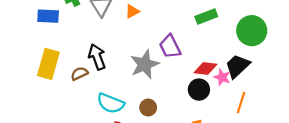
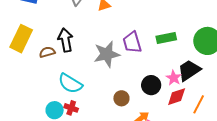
green rectangle: (206, 16) -> (166, 38), moved
red diamond: (205, 68) -> (177, 97), moved, turned -35
orange line: (241, 103) -> (199, 104), moved
brown circle: (148, 108) -> (121, 98), moved

